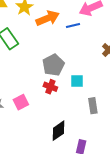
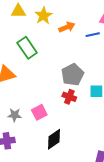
orange arrow: (48, 18) -> (67, 27), size x0.7
black diamond: (58, 131) -> (54, 139), moved

